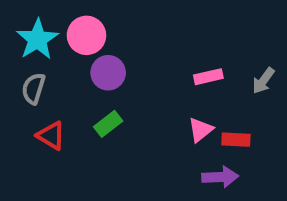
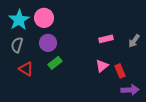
purple circle: (108, 73) -> (48, 43), moved
red rectangle: (236, 140) -> (120, 71), turned 64
purple arrow: (220, 177) -> (130, 90), moved

